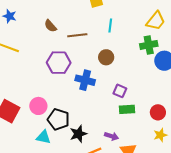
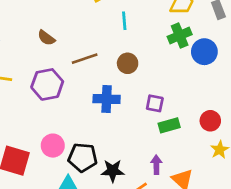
brown line: (77, 35) -> (85, 59), moved
purple hexagon: (59, 63) -> (47, 84), moved
black star: (78, 134) -> (113, 171), turned 30
purple arrow: (111, 136) -> (156, 165), turned -96

